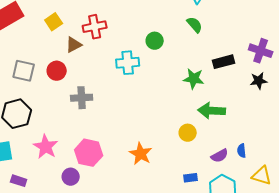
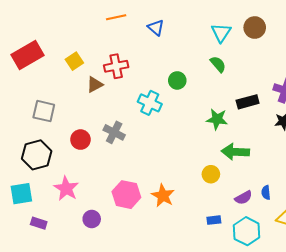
cyan cross: (128, 63) -> (150, 103), turned 30
red circle: (57, 71) -> (80, 140), moved
gray cross: (82, 98) -> (114, 132), moved, turned 30
pink hexagon: (89, 153) -> (126, 195), moved

